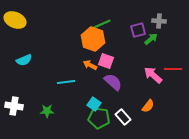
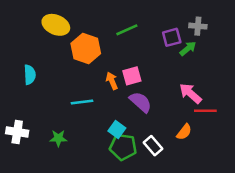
yellow ellipse: (15, 20) -> (56, 25), moved
orange hexagon: (93, 39) -> (86, 49), moved
cyan semicircle: (24, 60) -> (30, 75), turned -70
pink square: (106, 61) -> (132, 76), turned -35
orange arrow: (90, 65) -> (112, 81), turned 40
red line: (173, 69) -> (205, 111), moved

